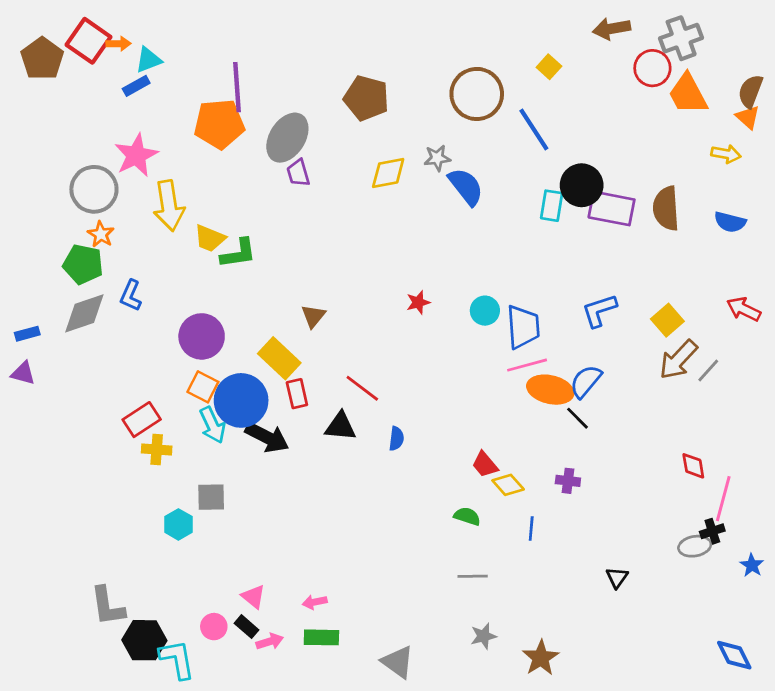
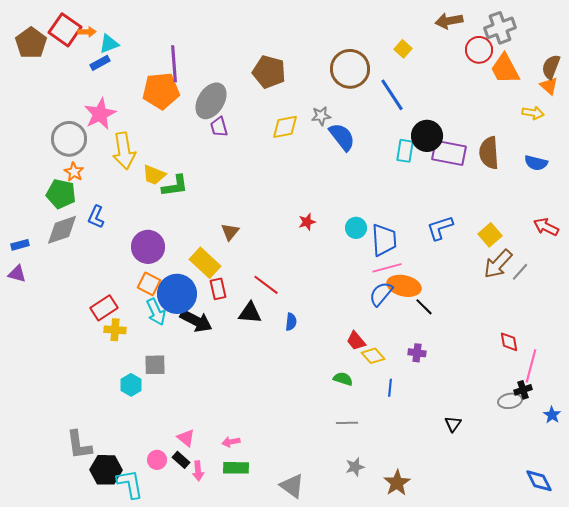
blue semicircle: (586, 381) -> (381, 294), moved
pink arrow: (270, 642) -> (198, 471), turned 102

